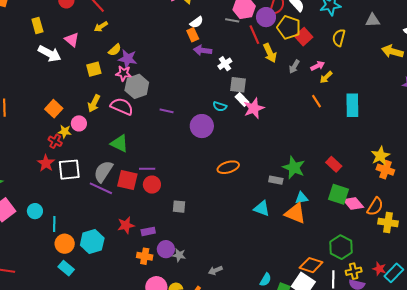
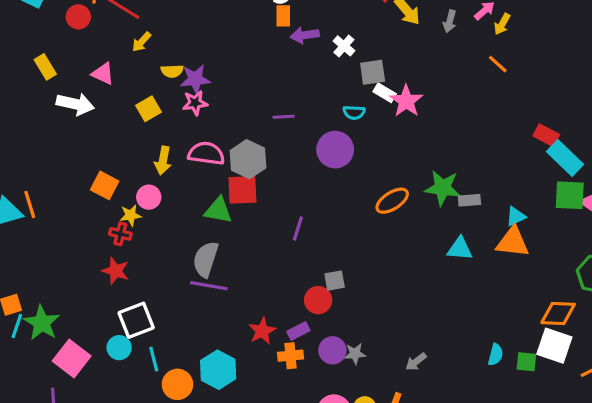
orange rectangle: (193, 35) -> (283, 16), turned 40
yellow semicircle: (115, 50) -> (172, 71), turned 56
gray hexagon: (137, 86) -> (248, 159), moved
cyan rectangle: (352, 105) -> (565, 158), moved, turned -30
purple line: (167, 111) -> (284, 117), moved
red rectangle: (334, 164) -> (546, 135), moved
green star: (294, 168) -> (443, 188), moved
purple line: (147, 169) -> (298, 229), moved, turned -56
white square: (69, 170) -> (136, 320), moved
red square: (127, 180) -> (242, 190), moved
red circle: (152, 185) -> (318, 300), moved
orange cross: (145, 256) -> (291, 356), moved

